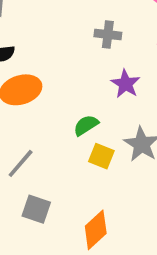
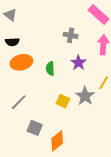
green semicircle: (86, 125) -> (50, 69), moved, turned -64
gray square: (36, 209) -> (35, 128), moved

